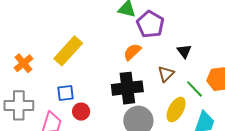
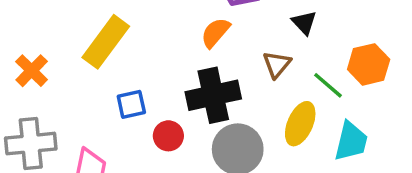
blue square: (65, 93) -> (131, 104), moved
red circle: (81, 112) -> (168, 136), moved

